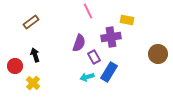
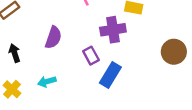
purple semicircle: (79, 43) -> (53, 37), moved
cyan arrow: (87, 77) -> (47, 82), moved

